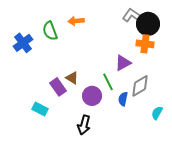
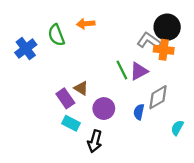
gray L-shape: (133, 16) -> (149, 41), moved
green line: (108, 82) -> (122, 70), moved
cyan rectangle: (40, 109) -> (71, 123), moved

